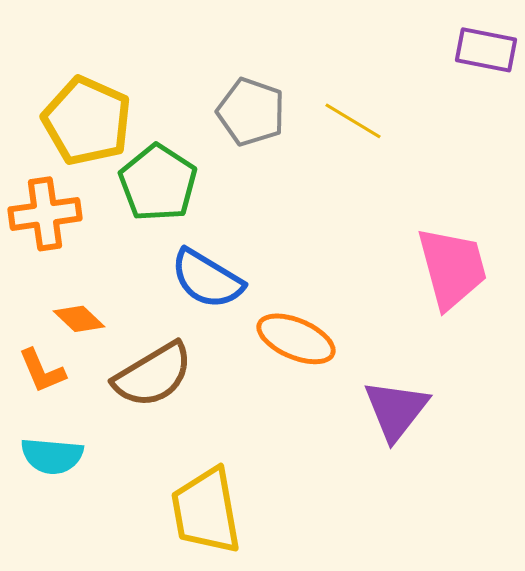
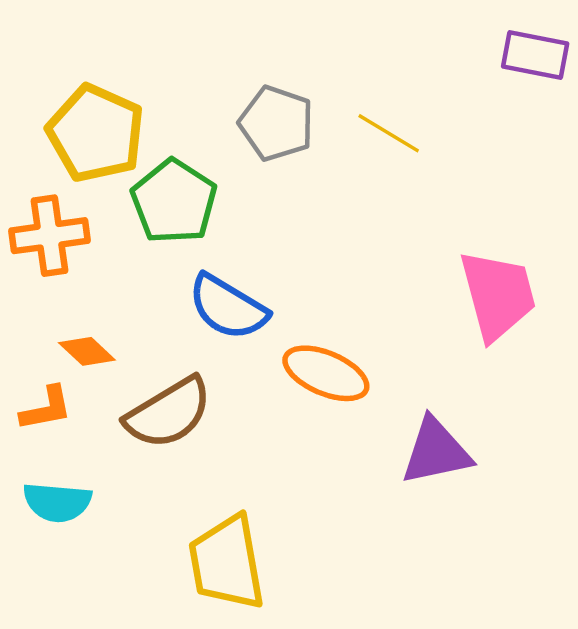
orange L-shape: (42, 371) -> (46, 409), turned -78
purple triangle: (396, 410) -> (436, 451), turned 40

